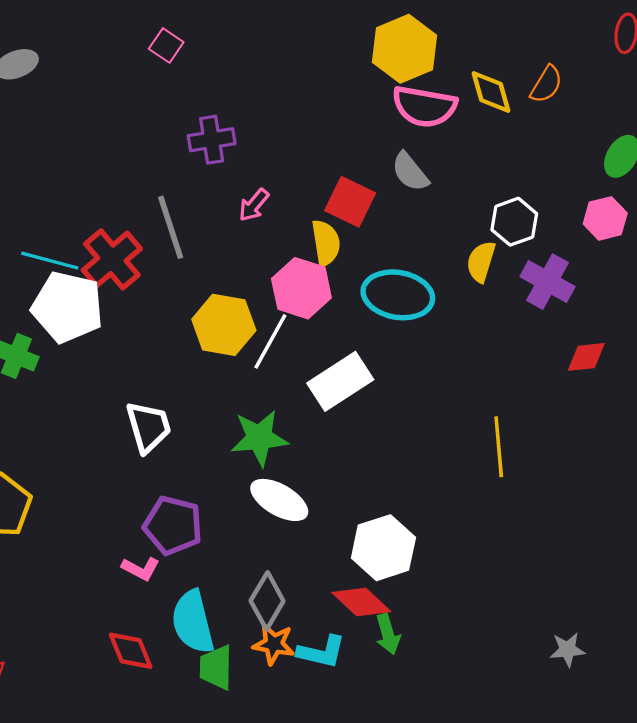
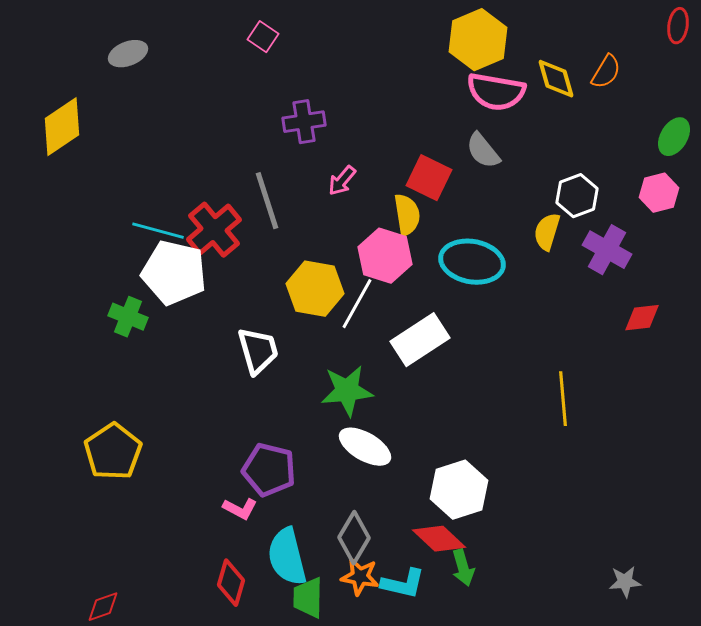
white trapezoid: (148, 427) -> (258, 351), moved
red diamond: (131, 651) -> (231, 583), turned 39

